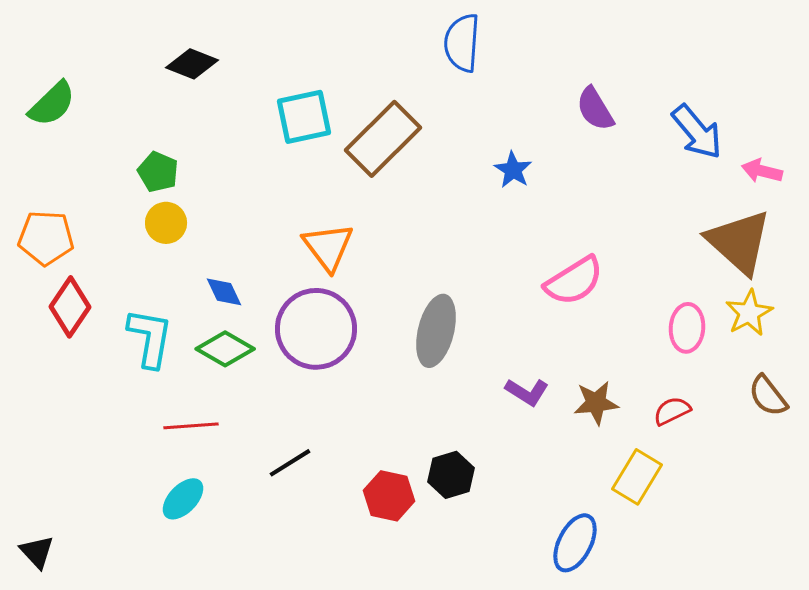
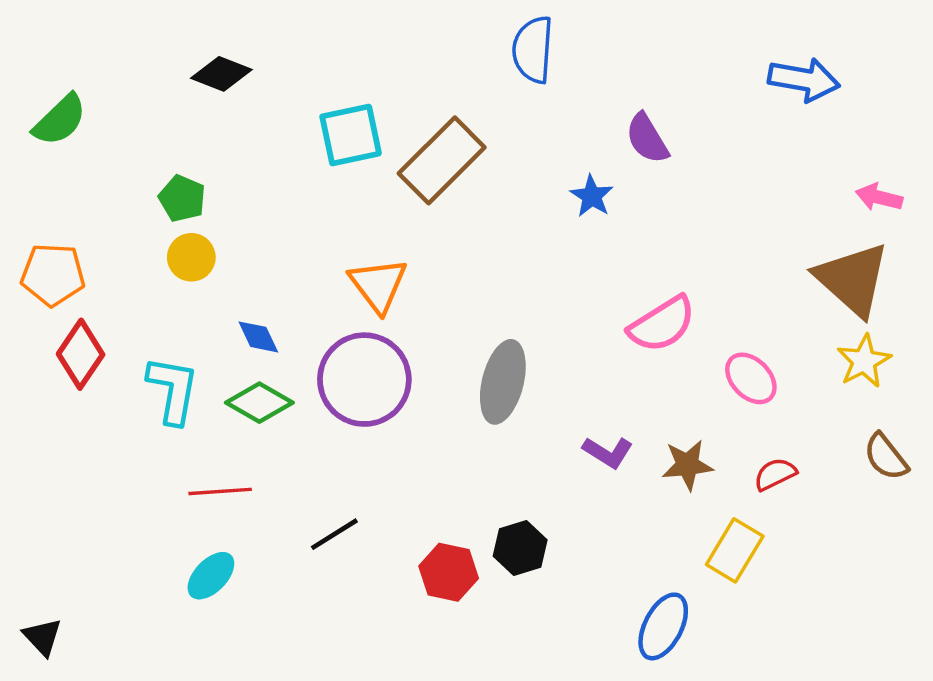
purple semicircle: (595, 109) -> (647, 138), moved
blue arrow: (697, 132) -> (804, 80), moved, turned -40
pink ellipse: (687, 328) -> (751, 378), moved, turned -48

